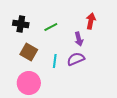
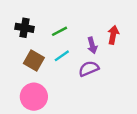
red arrow: (91, 21) -> (113, 35), moved
cyan line: (55, 61) -> (62, 56), moved, turned 48

